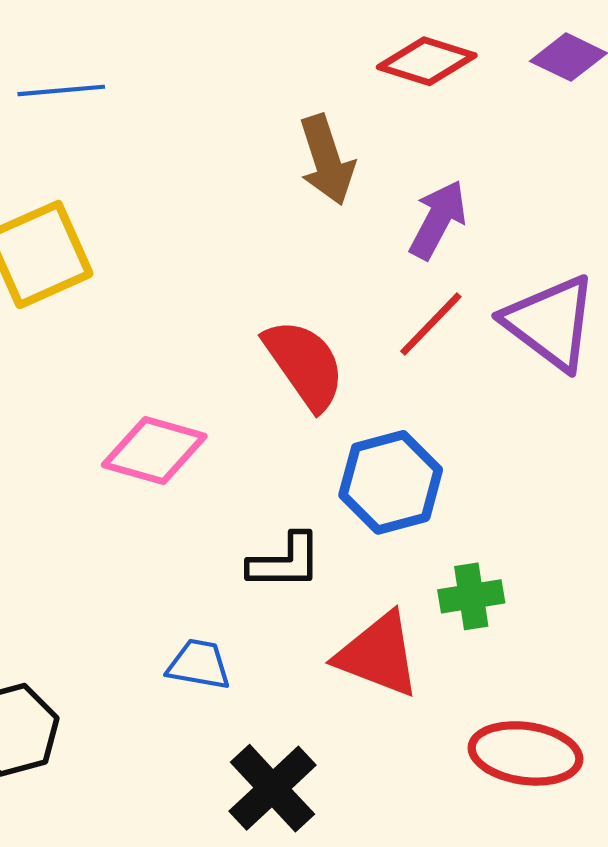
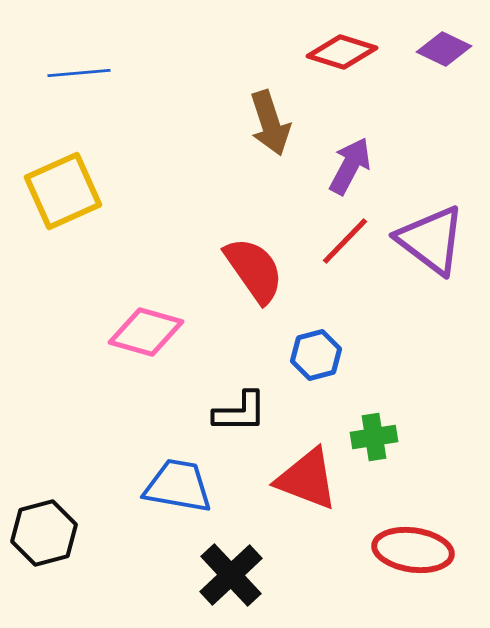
blue hexagon: (391, 482) -> (316, 355), size x0.7
blue trapezoid: (199, 664) -> (178, 486), size x1.5

